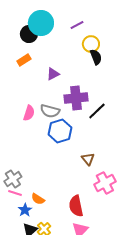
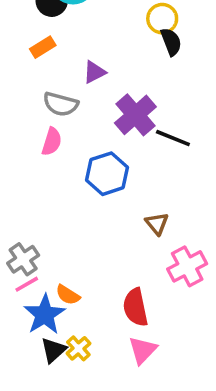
purple cross: (76, 98) -> (135, 115), turned -35
gray semicircle: (50, 111) -> (61, 104), moved
black line: (97, 111) -> (173, 138), turned 66
pink line: (15, 193) -> (27, 284), turned -48
blue star: (25, 210) -> (45, 314), size x1.6

